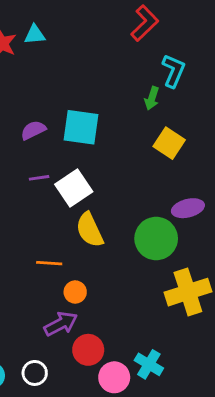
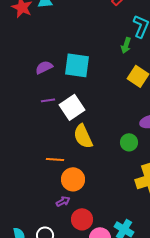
green circle: (156, 239) -> (129, 142), size x0.6
orange circle: (75, 292) -> (73, 179), size x1.5
purple arrow: (61, 324) -> (63, 201), size x0.6

